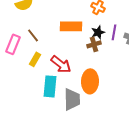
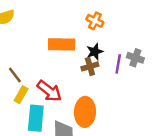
purple line: (114, 32) -> (118, 64), moved
brown line: (33, 35) -> (15, 75), moved
yellow rectangle: (35, 59) -> (21, 95), moved

